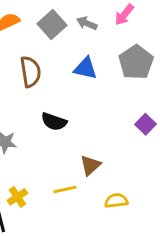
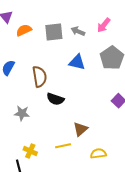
gray square: (52, 24) -> (54, 32), turned 36
brown semicircle: (30, 72) -> (40, 77), moved
yellow cross: (17, 197) -> (30, 151), turned -32

